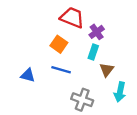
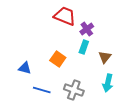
orange square: (59, 44) -> (58, 59), moved
blue line: (61, 70) -> (42, 90), moved
brown triangle: (107, 70) -> (105, 57), moved

